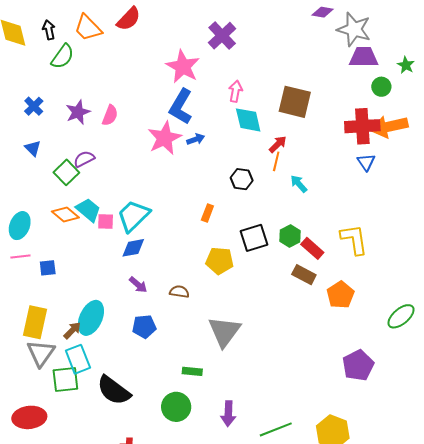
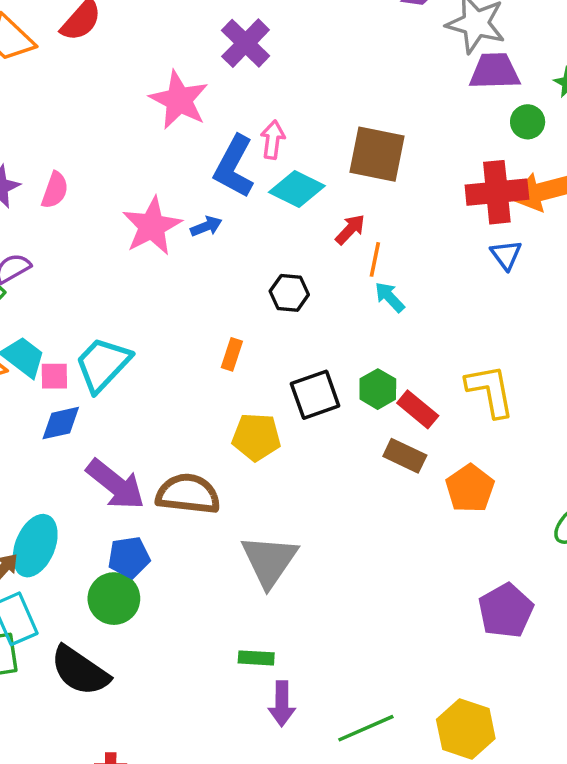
blue L-shape: (181, 107) -> (234, 167), moved
cyan diamond: (248, 120) -> (297, 189), turned -48
orange line: (276, 161) -> (375, 259), moved
blue diamond: (133, 248) -> (61, 423), moved
purple arrow: (138, 285) -> (116, 484), size x1.8
brown semicircle: (179, 292) -> (188, 494), size x1.8
green rectangle: (192, 371) -> (256, 658), moved
green circle: (176, 407) -> (114, 599), moved

